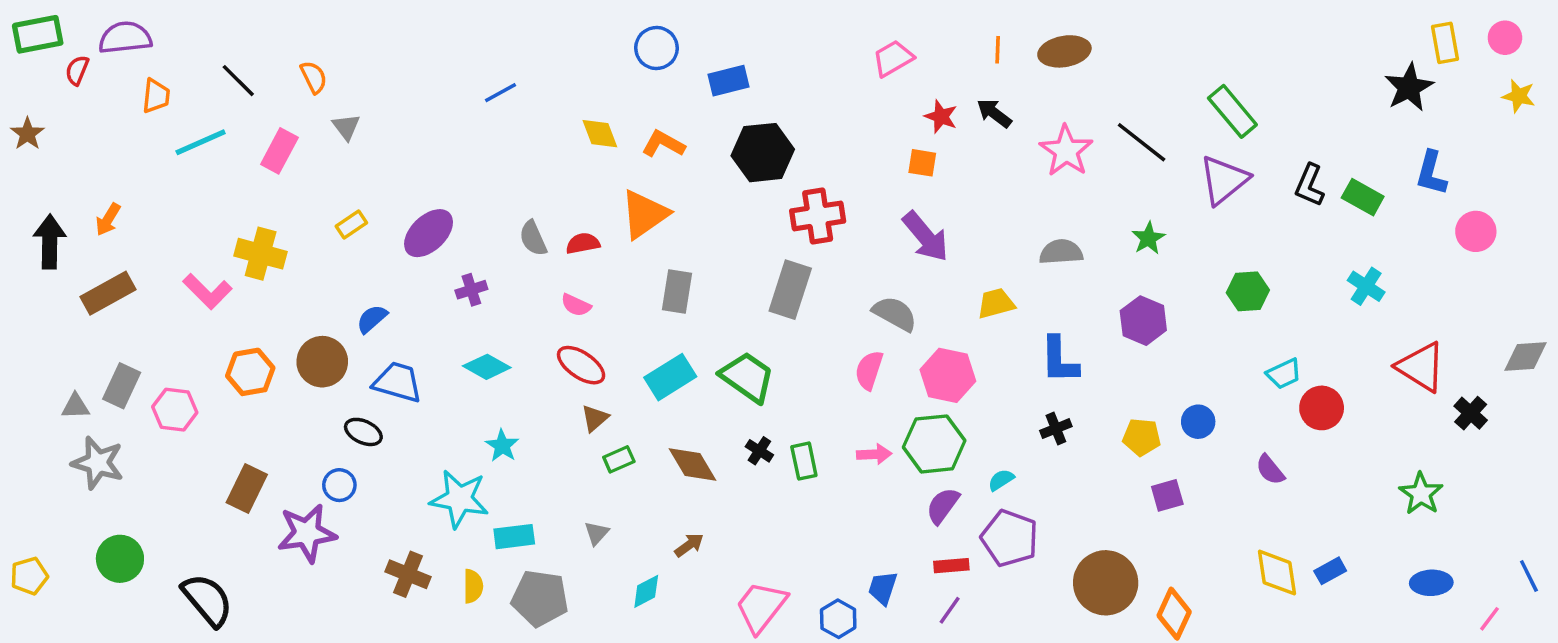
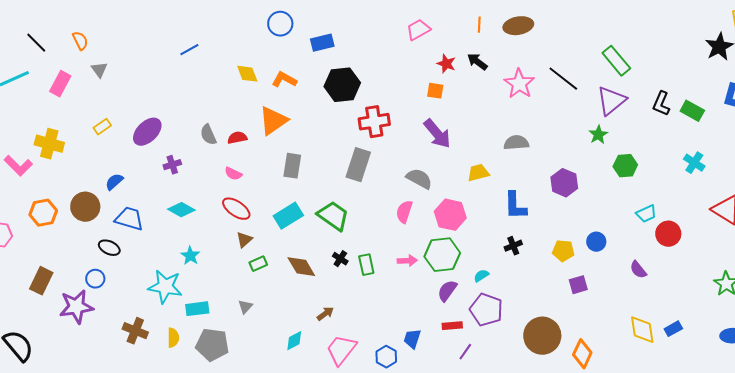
green star: (1148, 238) -> (598, 135), moved
brown arrow: (689, 545) -> (325, 314), moved
cyan diamond: (646, 591) -> (294, 341), moved
purple line: (950, 610) -> (465, 352), moved

